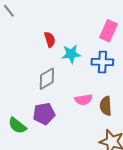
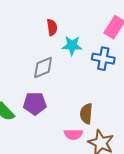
pink semicircle: (84, 100) -> (73, 134), moved
brown semicircle: (106, 106) -> (86, 114), moved

